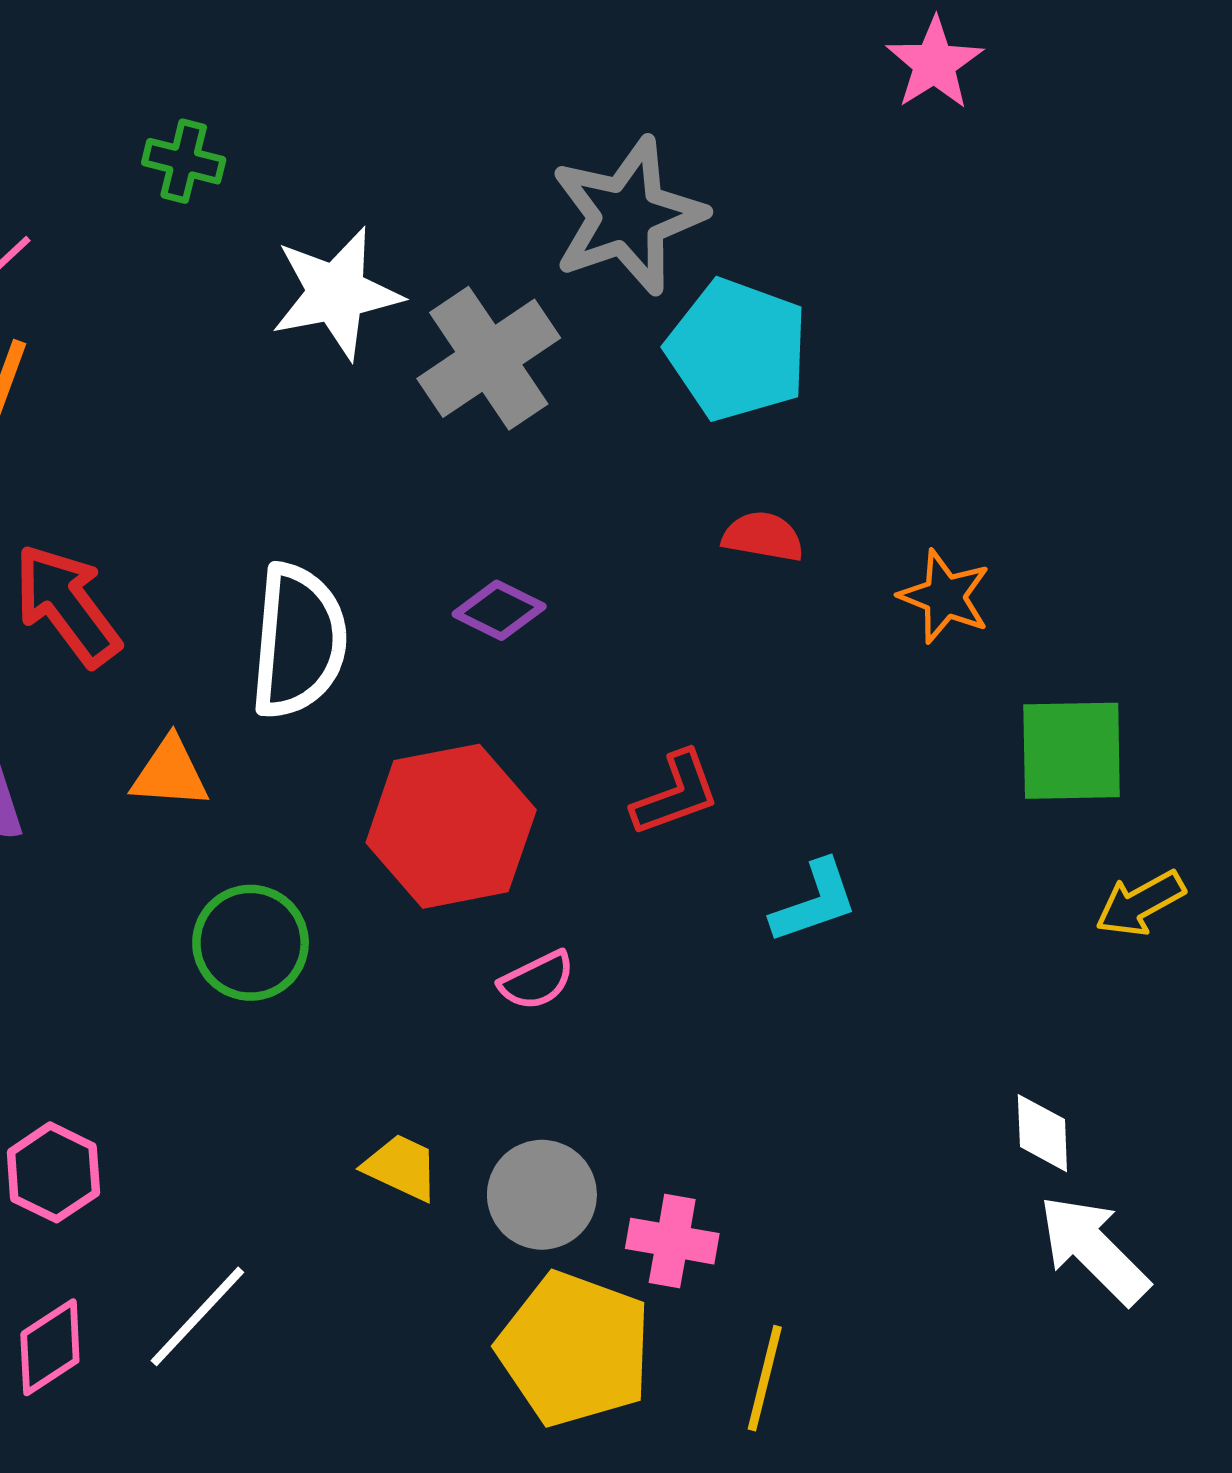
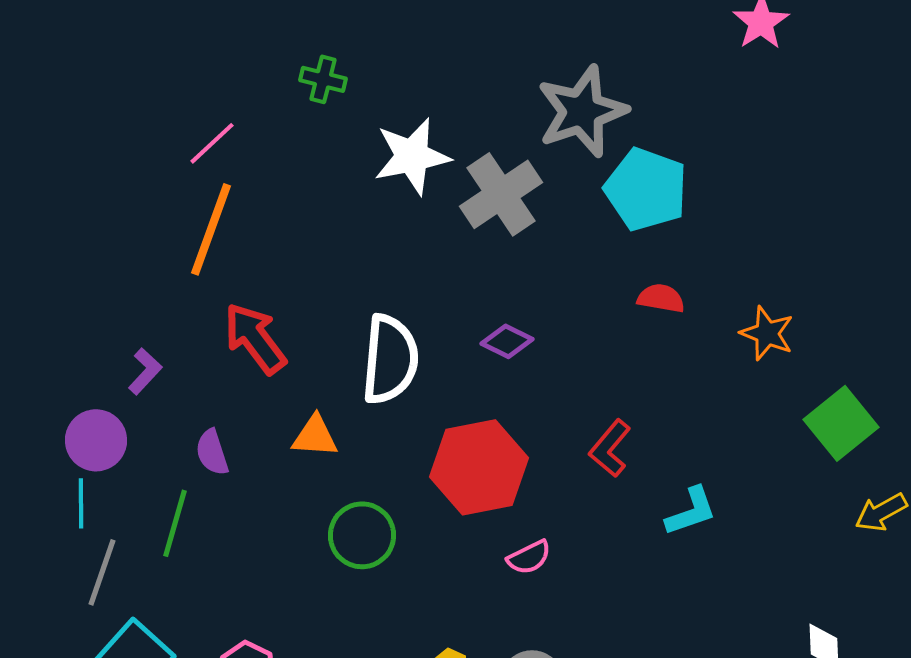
green square: (1072, 751) -> (841, 423), turned -38
red L-shape: (676, 794) -> (610, 448), turned 150

